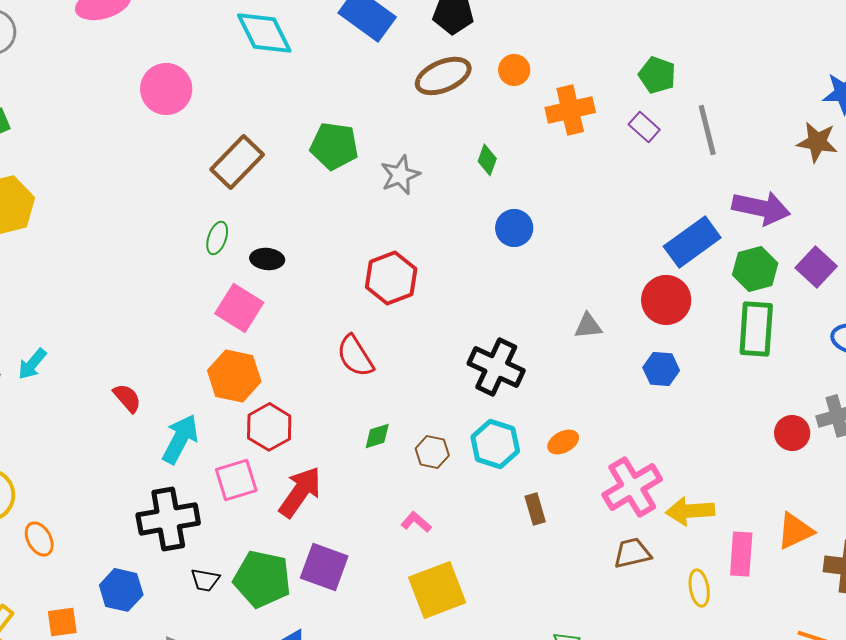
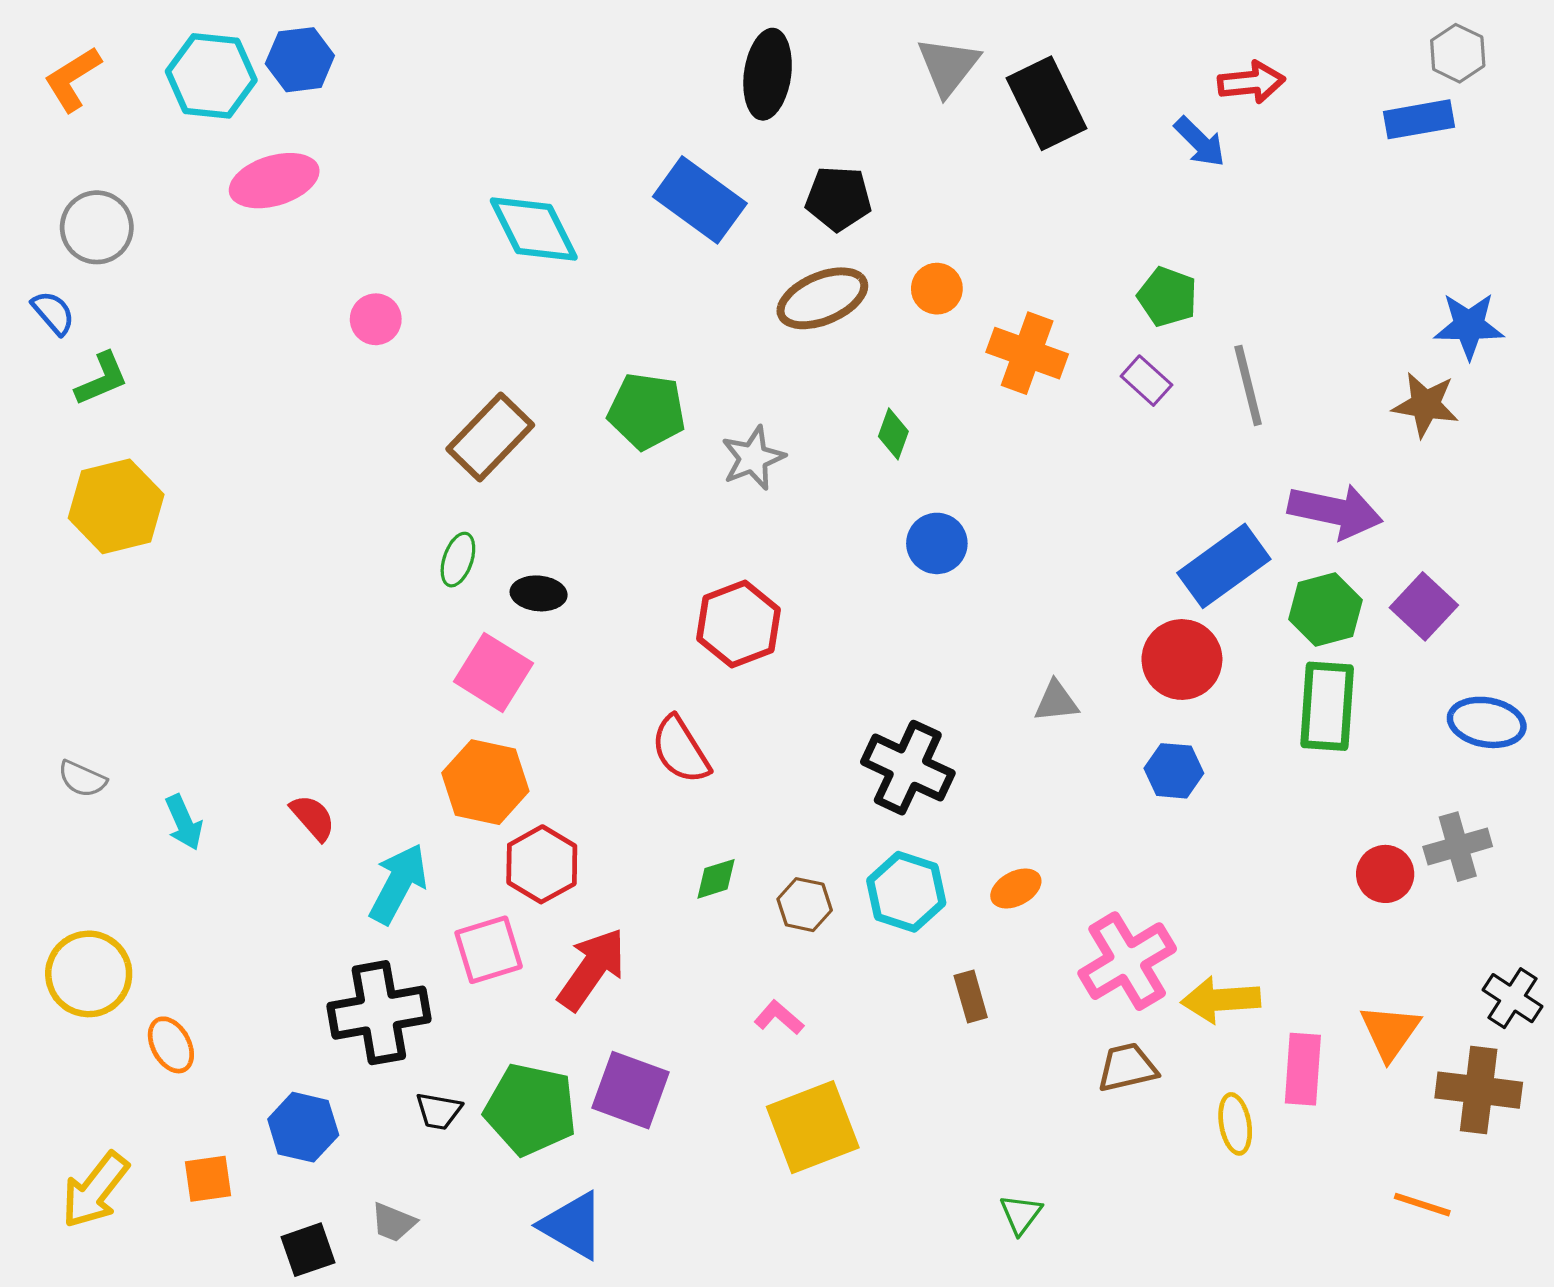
pink circle: (166, 89) -> (376, 319), size x0.6
orange cross: (570, 110) -> (1027, 353), turned 33
cyan arrow: (32, 364) -> (184, 822), moved, turned -64
orange triangle: (795, 531) -> (1390, 1032), turned -30

